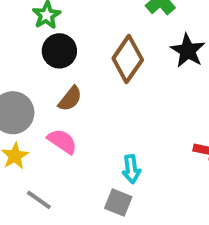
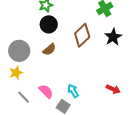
pink semicircle: (62, 141) -> (46, 91), moved
cyan arrow: (131, 169) -> (73, 91), turned 144

